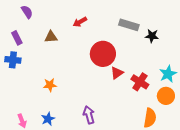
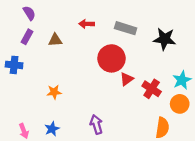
red arrow: (80, 22) -> (87, 24), turned 32
gray rectangle: (129, 25) -> (126, 28), moved
black star: (152, 36) -> (165, 39), size x1.5
purple rectangle: (17, 38) -> (27, 37), moved, turned 56

